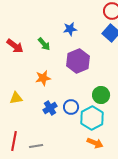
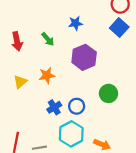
red arrow: (15, 46) -> (17, 41), turned 42
yellow triangle: (16, 98) -> (20, 82), moved, turned -32
cyan hexagon: (92, 118) -> (71, 134), moved

